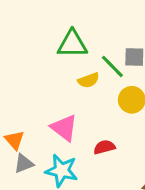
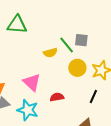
green triangle: (72, 44) -> (17, 25), moved

